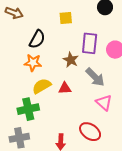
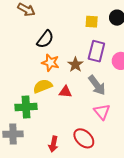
yellow square: (66, 18) -> (92, 22), moved
orange star: (33, 63) -> (50, 63), moved

